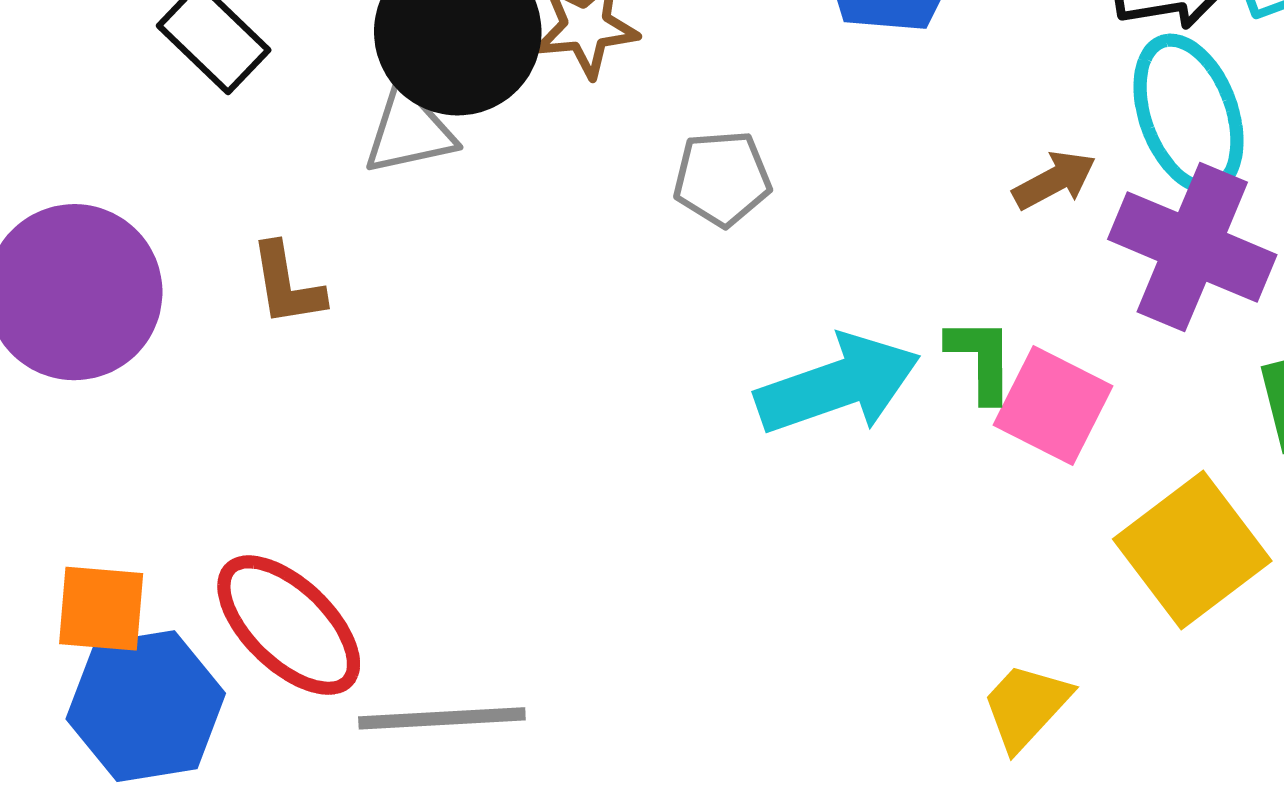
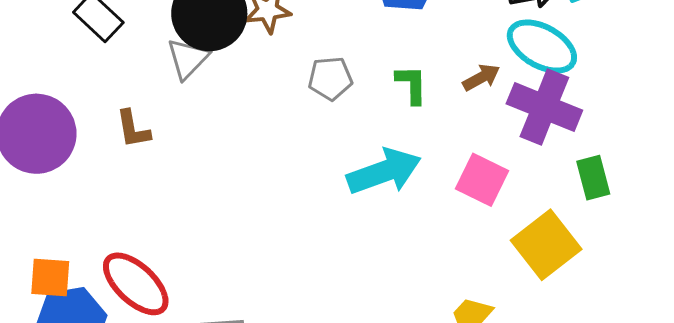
cyan ellipse: (1189, 114) -> (542, 47), turned -40
gray triangle: (409, 131) -> (188, 59), turned -33
green L-shape: (981, 359) -> (412, 84), moved

